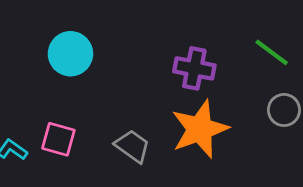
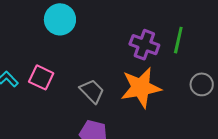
green line: (272, 52) -> (178, 40), moved, turned 56

